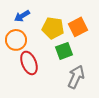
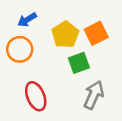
yellow pentagon: (53, 28) -> (65, 35), turned 30
red ellipse: (29, 63) -> (36, 96), moved

